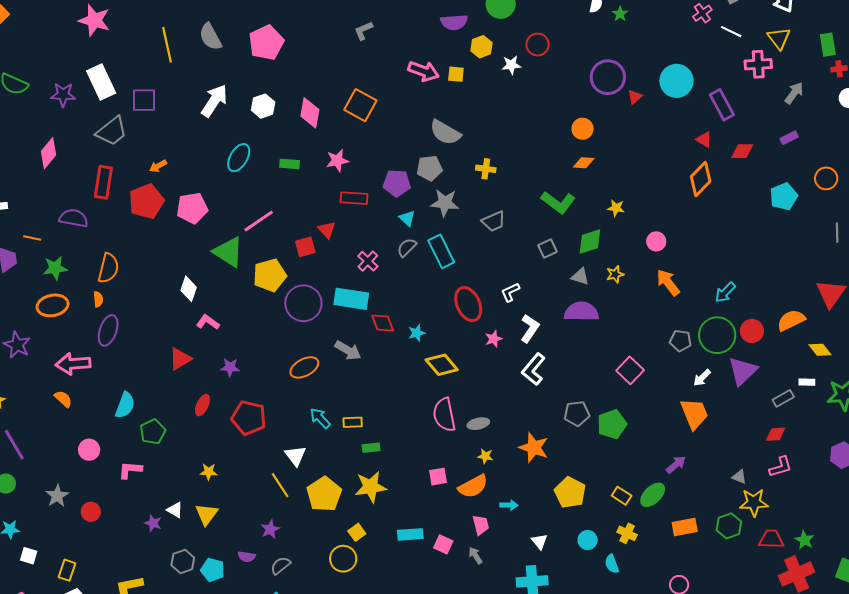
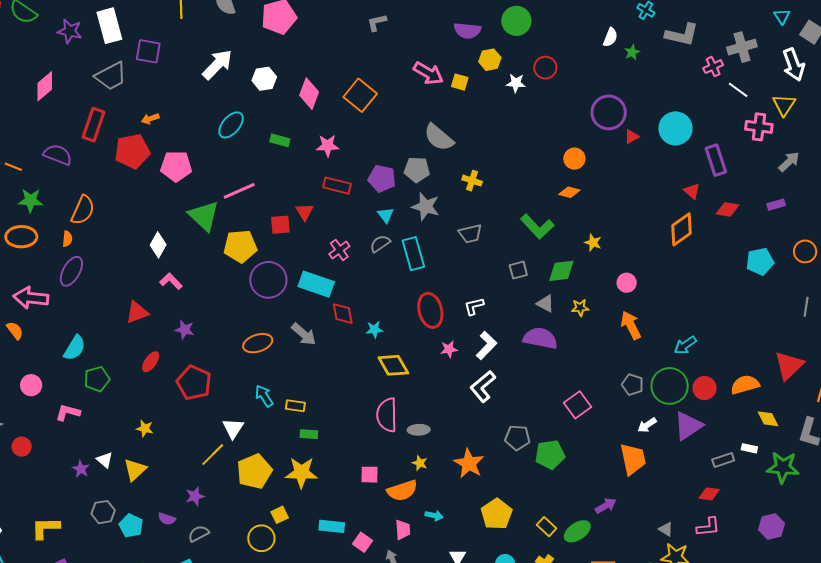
yellow line: (280, 485) -> (213, 455), turned 68

